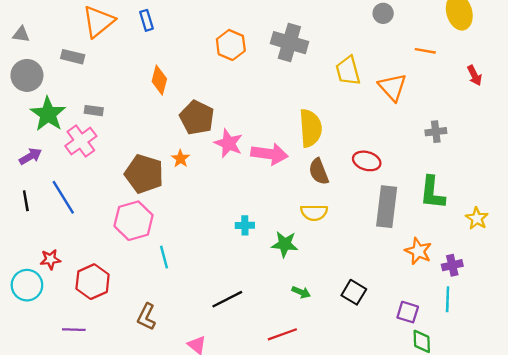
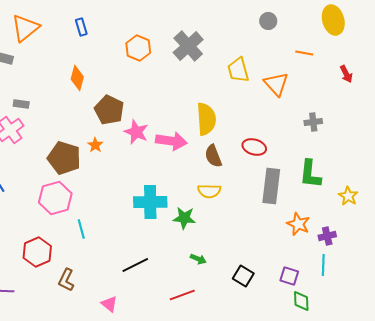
blue rectangle: (146, 20) -> (81, 27), moved
gray cross: (289, 43) -> (188, 46), turned 32
cyan cross: (245, 225) -> (150, 202), size x2.0
red hexagon: (93, 282) -> (37, 252), moved
black square: (354, 292) -> (243, 276), moved

